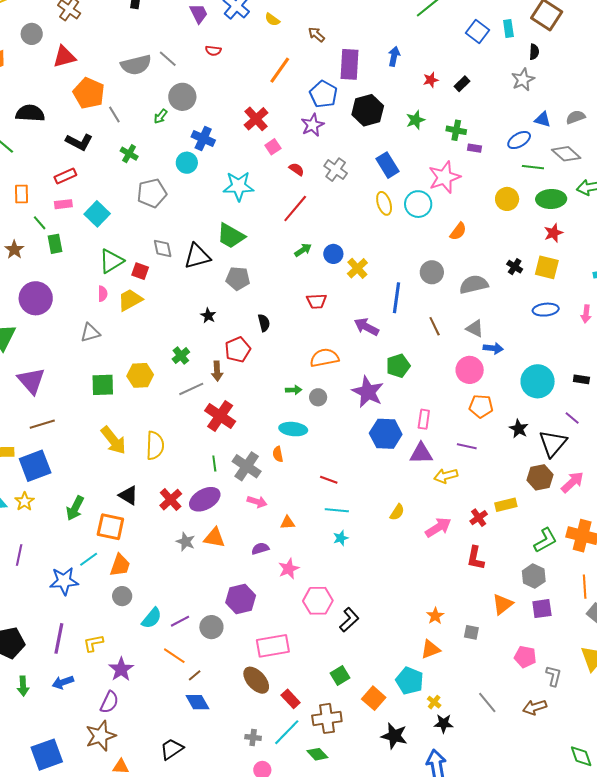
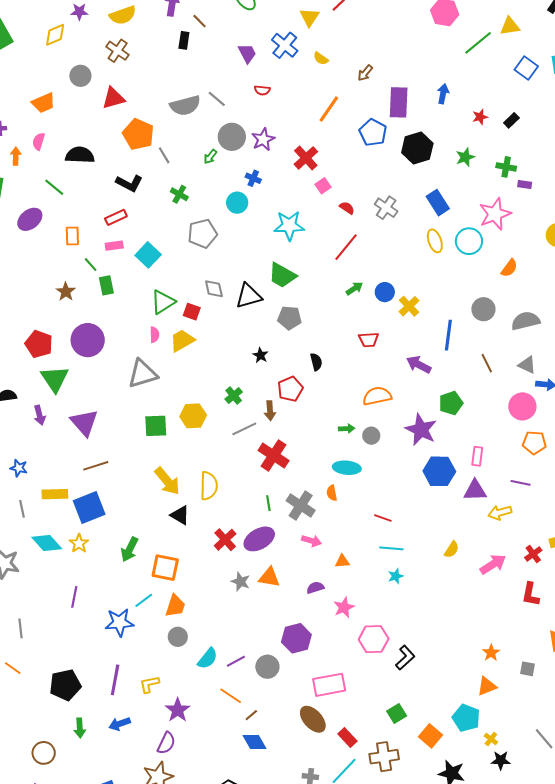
brown arrow: (316, 35) -> (365, 73), turned -90
purple star: (313, 125) -> (263, 139), moved
blue cross: (203, 139) -> (253, 178), size x0.7
gray triangle: (90, 333) -> (143, 374), size x1.5
black triangle: (128, 495) -> (180, 515), moved

